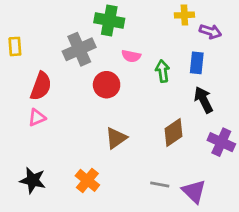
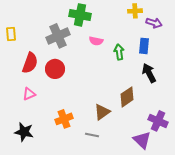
red circle: (107, 85) -> (55, 69), moved
pink triangle: (37, 118) -> (29, 94), moved
brown triangle: (116, 138) -> (102, 112), moved
purple cross: (221, 142) -> (158, 121), moved
orange cross: (87, 180) -> (64, 119), moved, turned 30
gray line: (160, 185) -> (92, 135), moved

